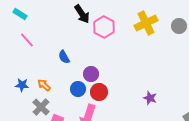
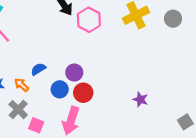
blue semicircle: (64, 57) -> (38, 69), moved, turned 88

